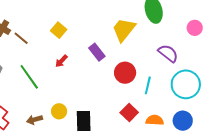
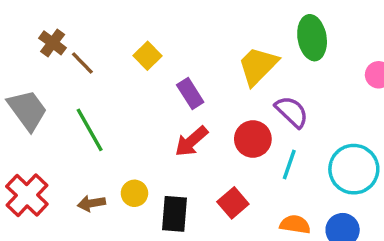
purple rectangle: (97, 52) -> (190, 94), moved
purple semicircle: (168, 53) -> (292, 112), moved
red arrow: (61, 61) -> (191, 141), moved, size x1.5
red square: (129, 113) -> (233, 203), moved

